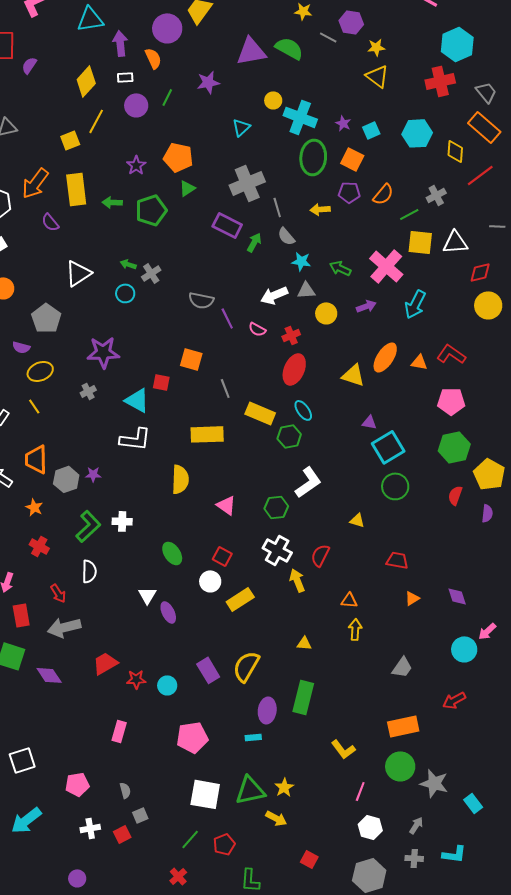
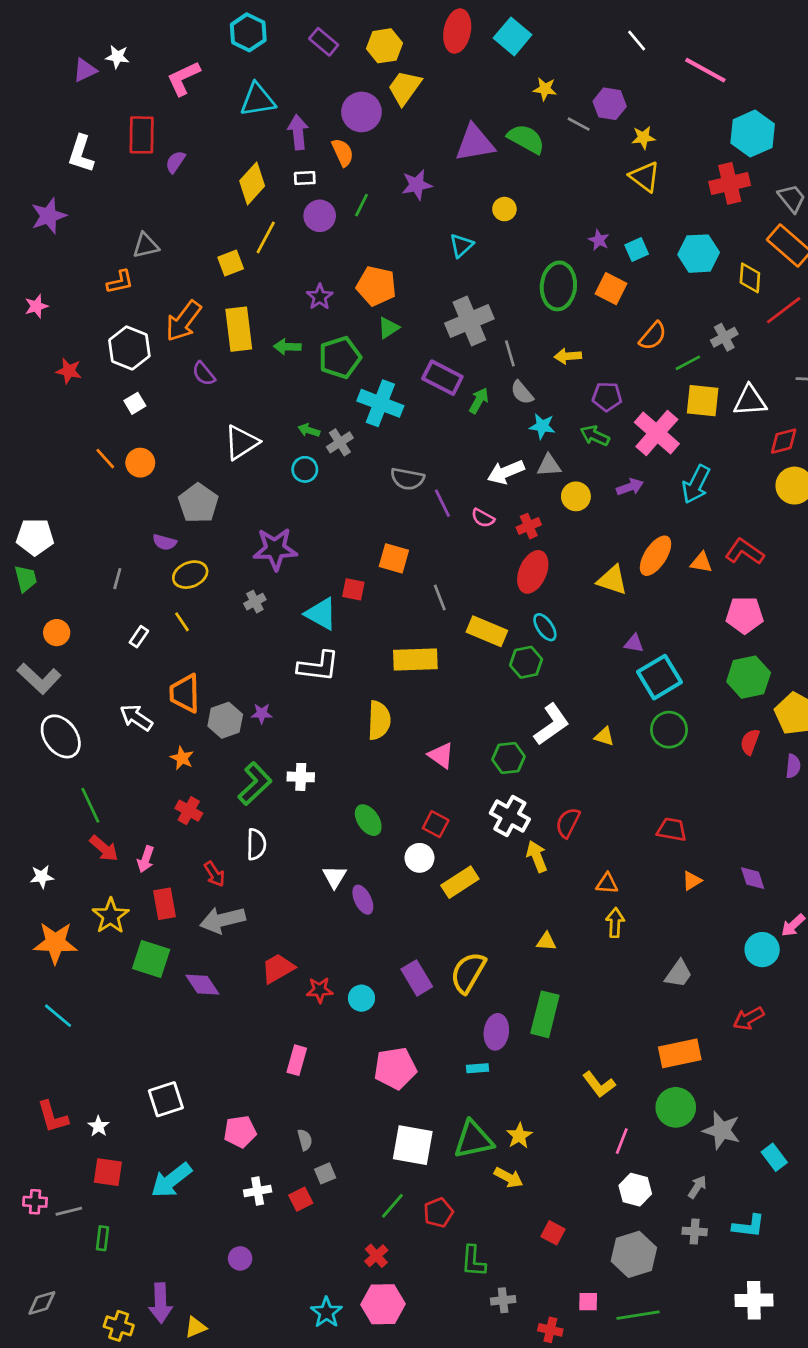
cyan cross: (300, 117) -> (380, 403), moved
purple pentagon: (349, 192) -> (607, 397), moved
yellow triangle: (357, 520) -> (604, 736), moved

